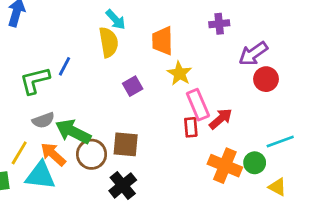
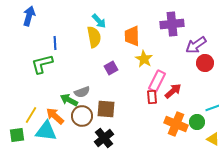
purple cross: (219, 24) -> (172, 24), size x1.6
blue line: (65, 66) -> (55, 43), moved, turned -32
pink rectangle: (198, 105) -> (157, 81), turned 50
gray semicircle: (43, 120) -> (82, 92), moved
green arrow: (73, 132) -> (69, 100), size x0.7

